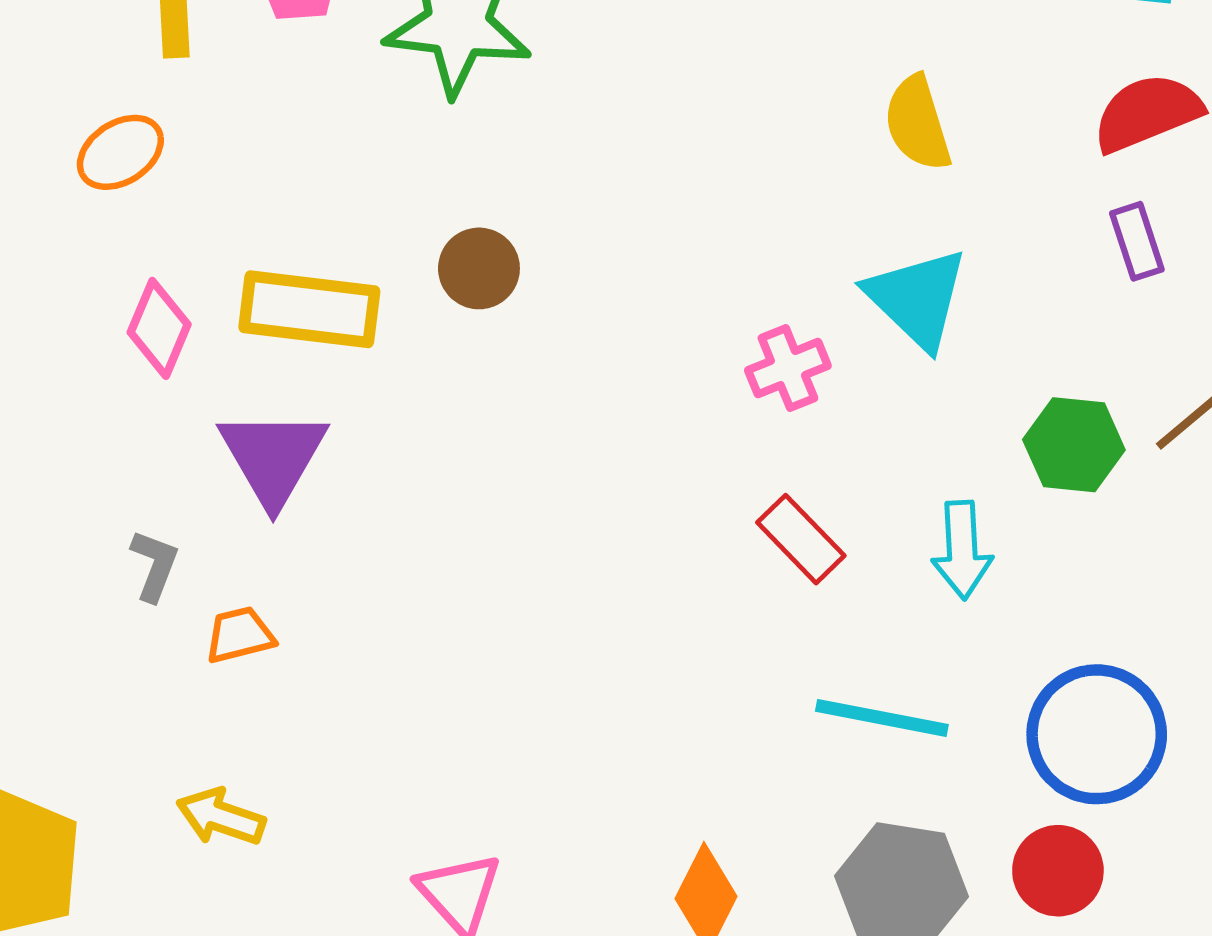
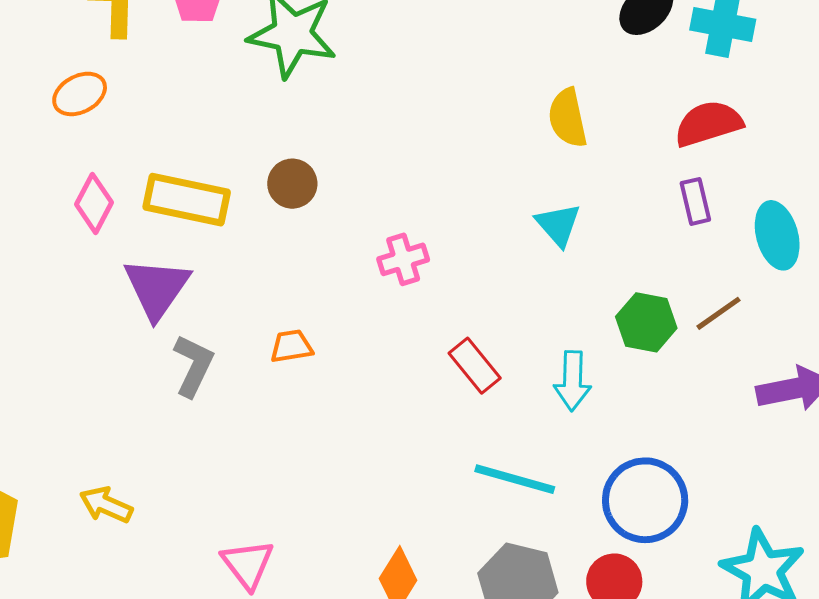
cyan triangle: (917, 298) -> (558, 225), size x0.7
pink cross: (788, 368) -> (403, 259), moved
gray L-shape: (154, 565) -> (193, 366), moved, size x1.4
orange trapezoid: (240, 635) -> (291, 346), moved

